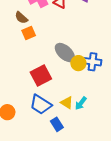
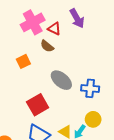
brown semicircle: (21, 18) -> (47, 46), moved
yellow circle: (78, 63) -> (93, 119), moved

